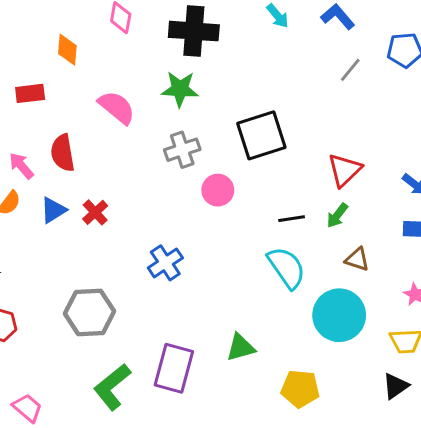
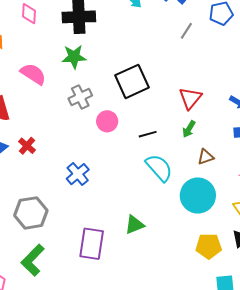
black line: (292, 219) -> (148, 134), moved
brown triangle: (357, 259) -> (206, 157), turned -30
green L-shape: (112, 387) -> (33, 260), moved
yellow pentagon: (300, 389) -> (209, 246), moved

